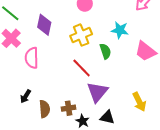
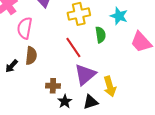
yellow arrow: (139, 102) -> (110, 86), moved
brown semicircle: (45, 109) -> (31, 56), moved
black triangle: (107, 117) -> (91, 102), turned -42

